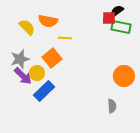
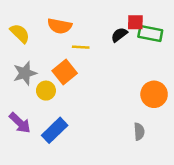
black semicircle: (117, 11) -> (119, 35), moved
yellow semicircle: (27, 27) -> (20, 33), moved
purple arrow: (23, 76) -> (20, 123), moved
blue rectangle: (44, 91) -> (55, 130), moved

